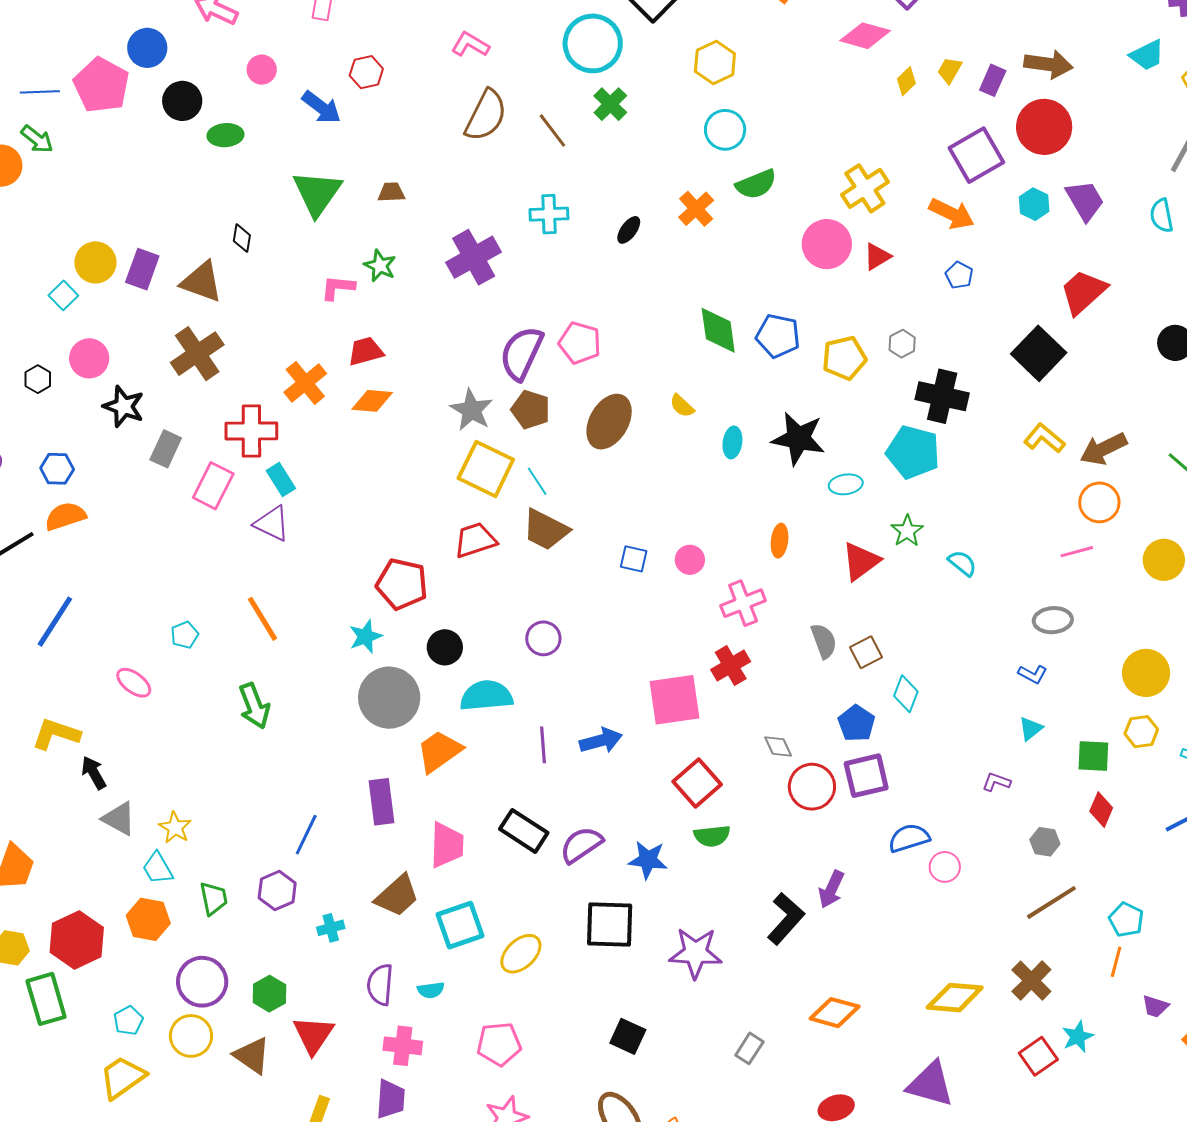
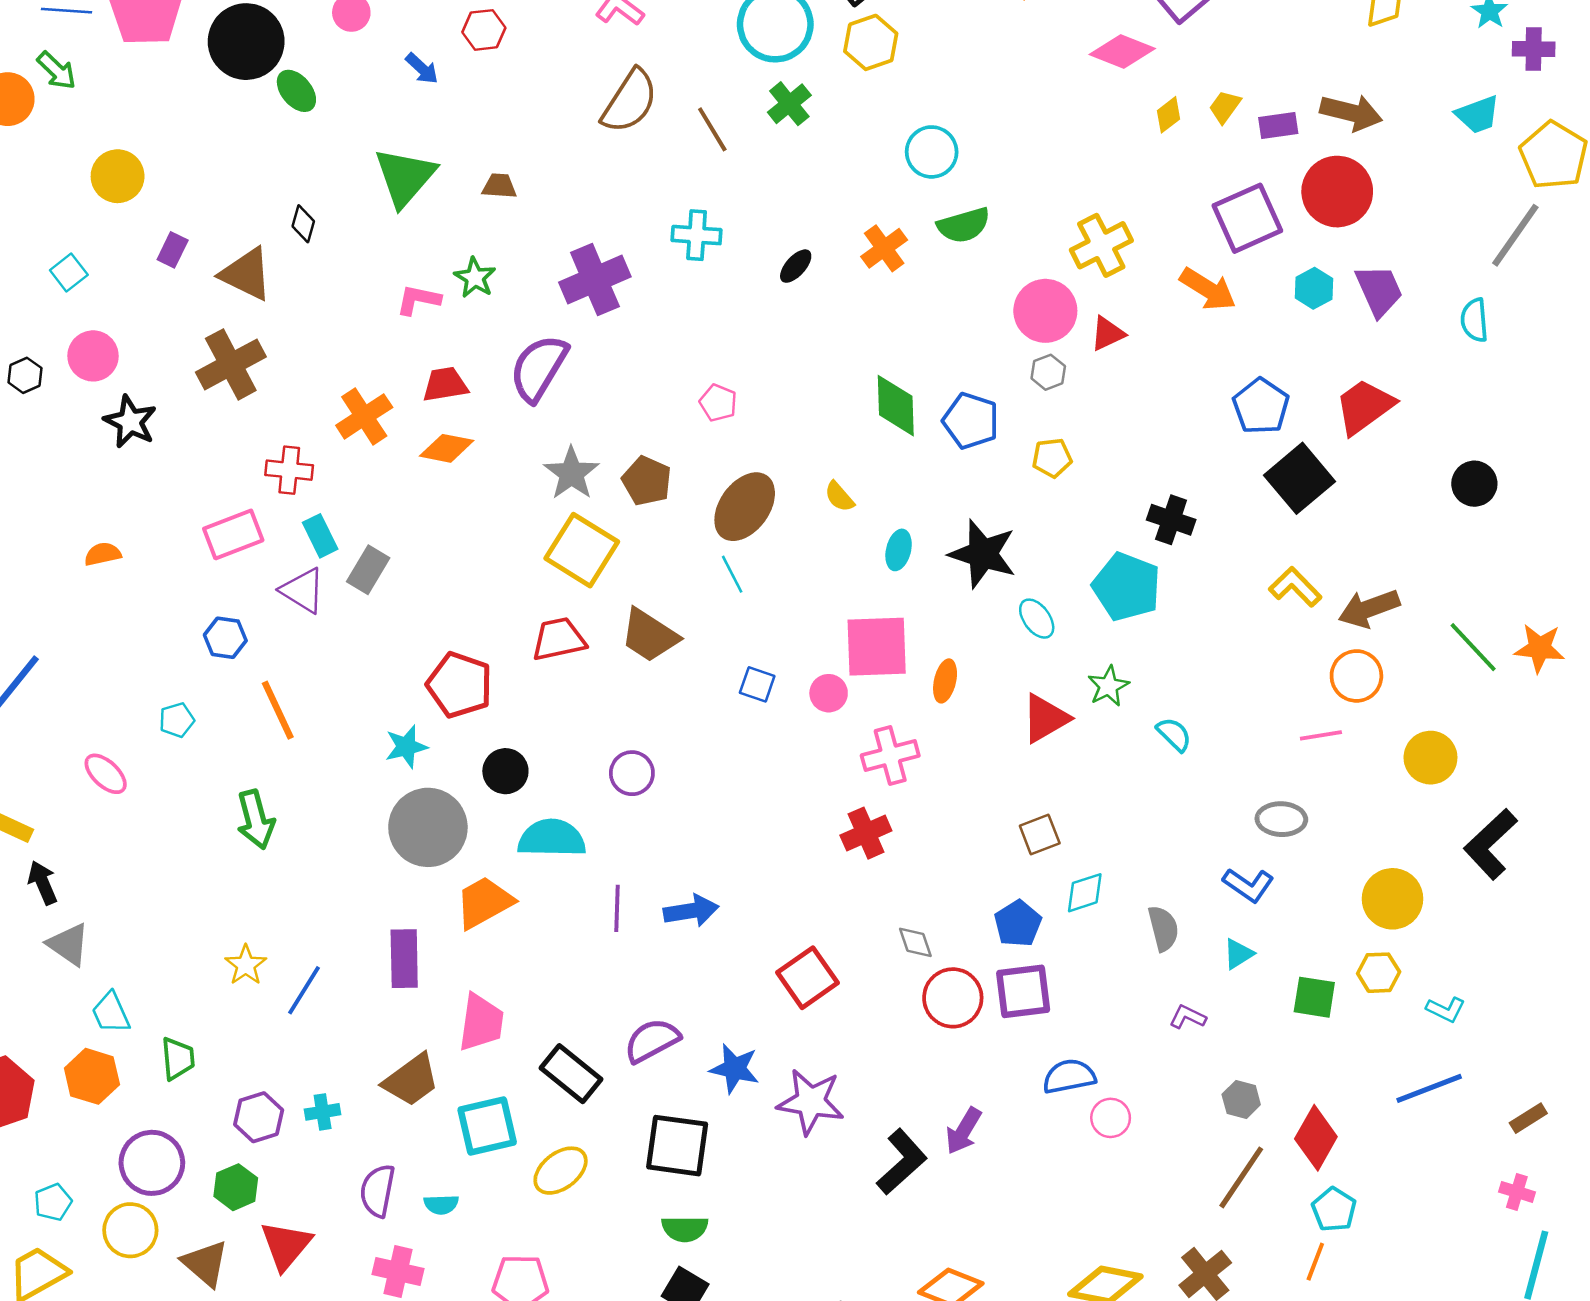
yellow hexagon: (715, 62) -> (871, 42), moved
purple rectangle: (993, 80) -> (1278, 125), turned 52
black circle: (182, 101) -> (246, 42), size x1.5
blue arrow: (321, 107) -> (422, 69), size x0.7
green ellipse: (225, 135) -> (296, 91), turned 48
yellow circle: (95, 262) -> (118, 176), moved
purple rectangle: (142, 269) -> (173, 250), size x0.7
blue pentagon: (959, 275) -> (1261, 406), moved, size x1.6
pink pentagon: (580, 343) -> (718, 403), size x0.7
gray hexagon: (902, 344) -> (1048, 372), moved
purple semicircle: (521, 353) -> (539, 368), moved
yellow pentagon: (844, 358) -> (1052, 458), size x0.7
black cross: (942, 396) -> (1171, 520), size x0.7
red cross: (251, 431) -> (289, 470), size x0.7
gray rectangle: (166, 449) -> (368, 570), moved
blue hexagon: (57, 469) -> (225, 638), moved
cyan line: (537, 481) -> (732, 574), moved
cyan ellipse: (846, 484) -> (1037, 619), turned 56
pink rectangle: (213, 486) -> (233, 534), turned 36
orange semicircle: (65, 516) -> (103, 554), moved, size x0.7
gray semicircle: (824, 641) -> (1163, 928), moved
blue L-shape: (1033, 674) -> (1248, 885), size x1.4
cyan diamond: (906, 694) -> (1085, 893), turned 45
pink square: (675, 700) -> (877, 647), moved
red diamond: (1101, 810) -> (1316, 1138), moved, size x1.4
yellow star: (175, 828) -> (246, 965), moved
black rectangle: (524, 831) -> (571, 1074), moved
green semicircle: (712, 836) -> (685, 1229), moved
purple hexagon: (277, 891) -> (259, 1117), moved
brown line: (1051, 902) -> (1241, 1177), turned -30
purple star: (696, 953) -> (811, 1102), moved

